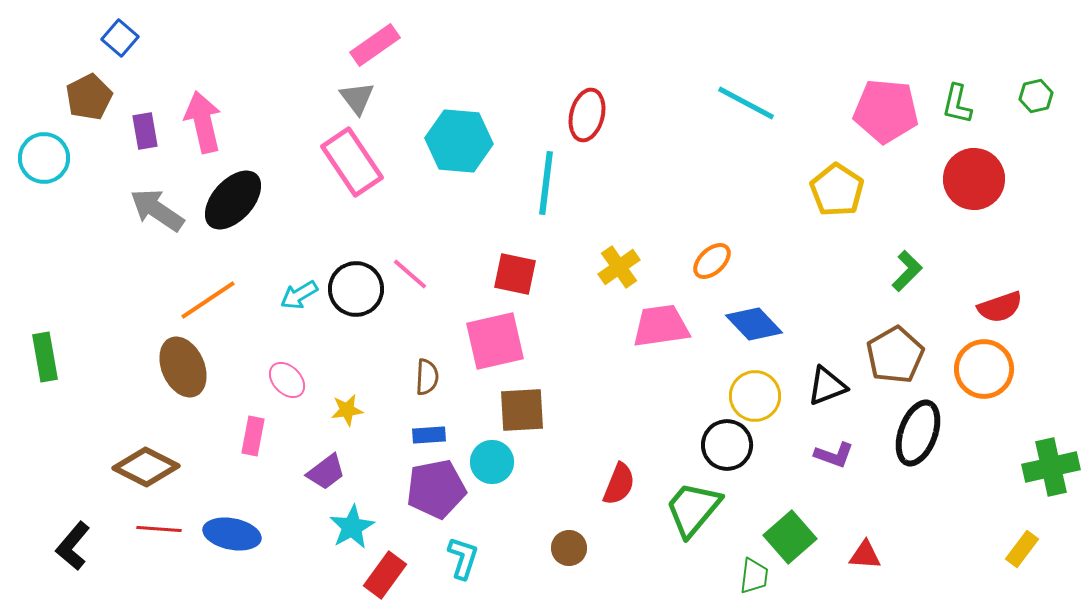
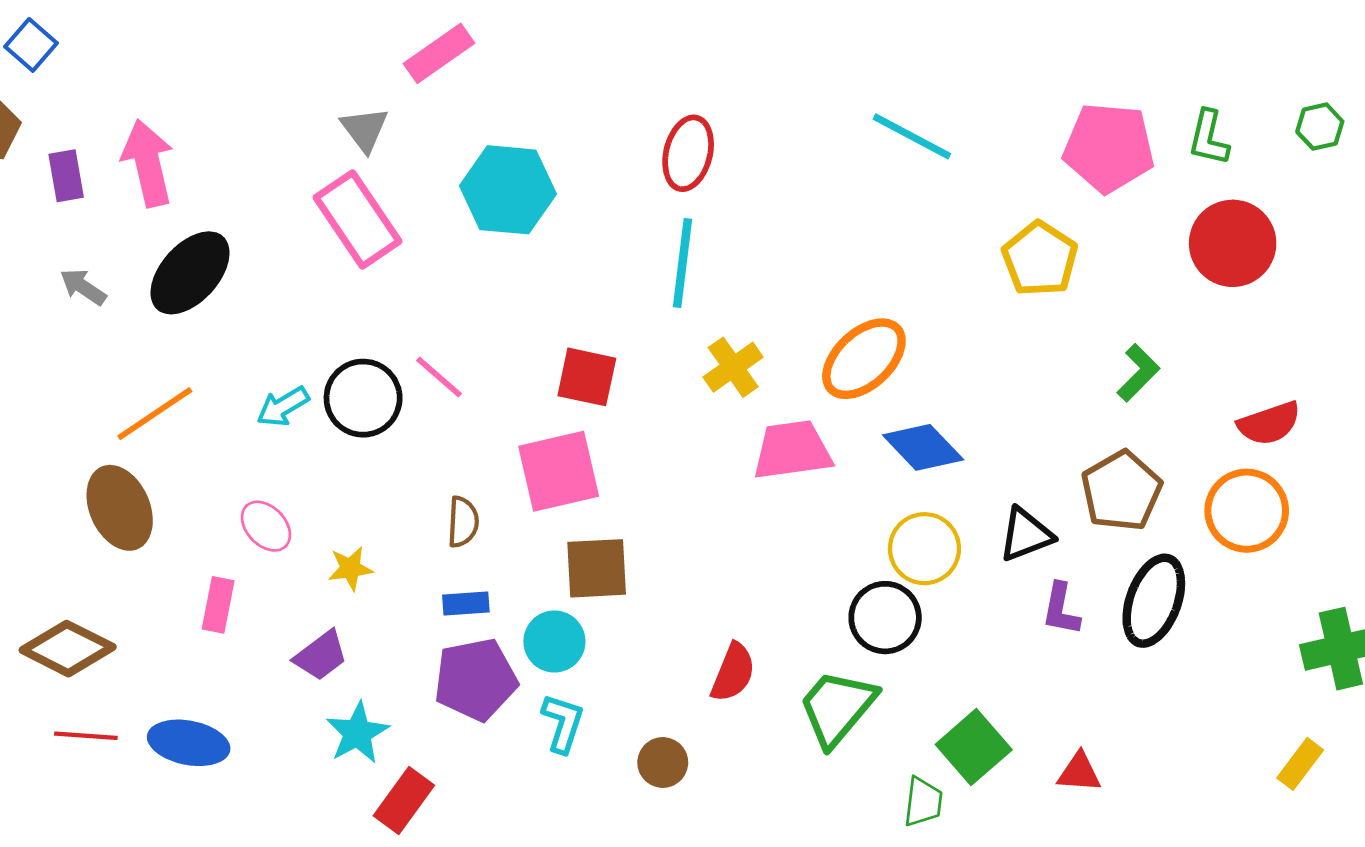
pink rectangle: (375, 45) -> (439, 53), moved
cyan line: (546, 183) -> (682, 263), moved
gray arrow: (157, 210) -> (83, 287), size x0.6
orange ellipse: (712, 261) -> (864, 359), size x1.6
purple L-shape: (834, 455) -> (1061, 609), moved, turned 81
cyan L-shape: (463, 558) -> (563, 723), moved

